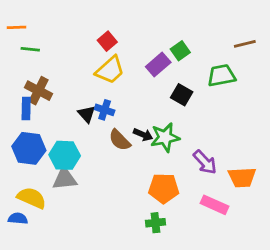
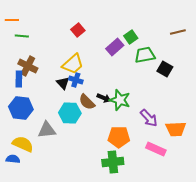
yellow trapezoid: (110, 70) -> (73, 64), moved
green trapezoid: (221, 75) -> (145, 55), moved
black square: (182, 95) -> (165, 69), moved
green star: (165, 137) -> (120, 100), turned 30
cyan hexagon: (65, 155) -> (70, 113), moved
green cross: (155, 223) -> (113, 162), size x1.5

